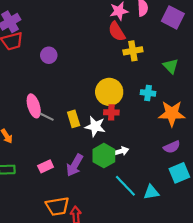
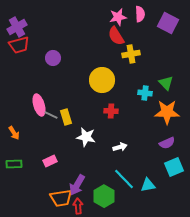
green triangle: (171, 66) -> (166, 83), moved
yellow circle: (109, 92) -> (102, 80), moved
yellow rectangle: (74, 119) -> (66, 117), moved
white star: (95, 126) -> (86, 137), moved
green hexagon: (104, 156) -> (104, 196), moved
purple arrow: (75, 165) -> (77, 185), moved

